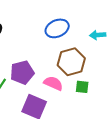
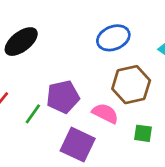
green square: (82, 87) -> (143, 133), moved

